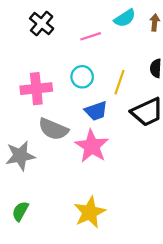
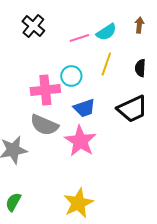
cyan semicircle: (125, 18) -> (106, 32), moved
yellow line: (119, 82) -> (106, 64), moved
pink cross: (36, 89) -> (45, 90), moved

